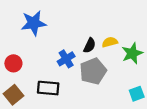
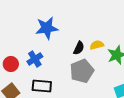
blue star: (34, 23) -> (47, 28), moved
blue cross: (66, 59) -> (35, 59), moved

